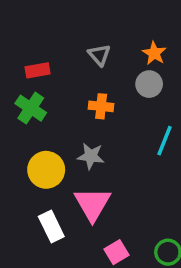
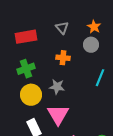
red rectangle: (38, 70) -> (26, 37), size x1.5
green cross: (31, 108) -> (26, 69), moved, turned 36

